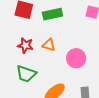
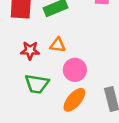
pink circle: (76, 58) -> (75, 70), moved

